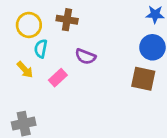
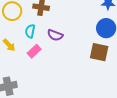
cyan semicircle: (41, 49) -> (30, 31), moved

